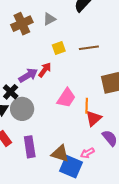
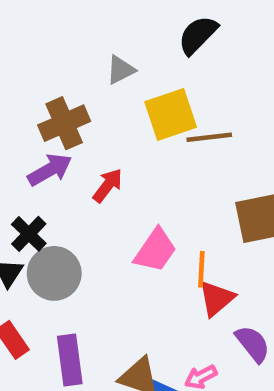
brown cross: (22, 24) -> (64, 123), moved
yellow square: (59, 48) -> (171, 115), moved, size x1.6
purple arrow: (28, 75) -> (50, 170), moved

